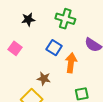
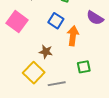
pink square: (15, 48) -> (17, 22), size x1.5

